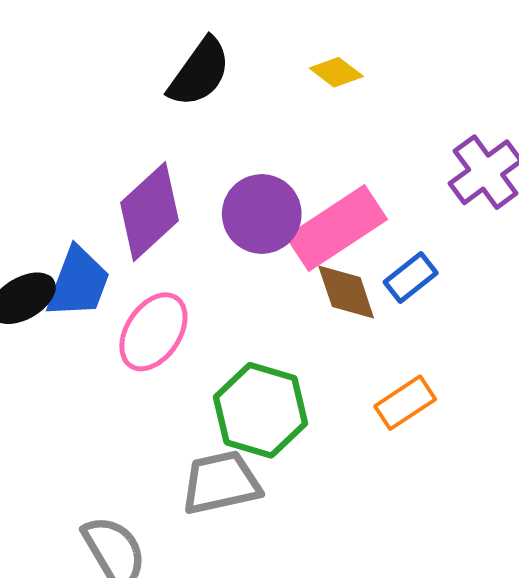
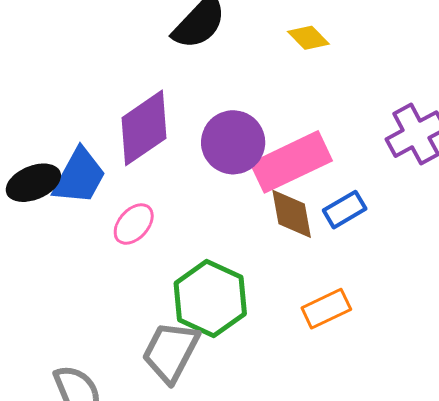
pink ellipse: (153, 332) -> (134, 224), size x0.7
gray trapezoid: (221, 483) -> (171, 352), turned -58

